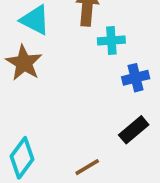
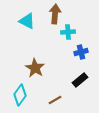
brown star: (24, 63) -> (35, 68), moved

